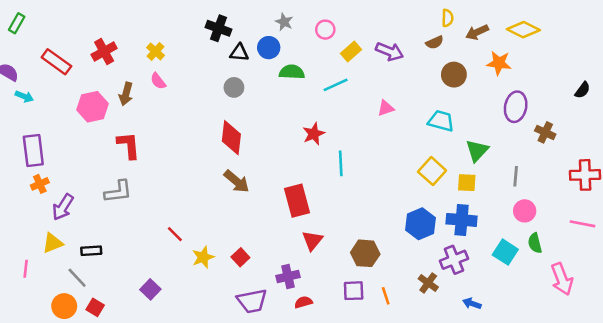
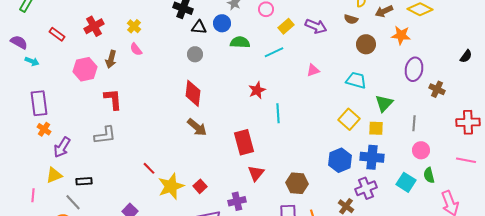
brown semicircle: (435, 42) -> (351, 19), turned 40
red rectangle: (56, 62) -> (57, 34), size x0.7
orange cross: (40, 184) -> (44, 129), turned -32
yellow star: (203, 257) -> (171, 186), size x1.5

